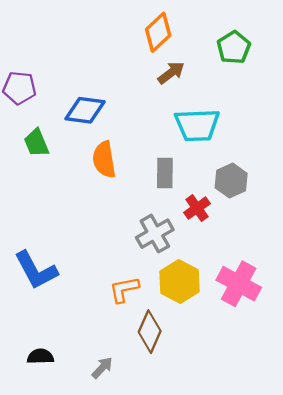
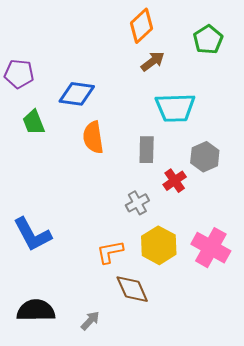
gray cross: (155, 234) -> (137, 203), size x0.7
brown diamond: (150, 332) -> (132, 289), turned -48
black semicircle: (40, 356) -> (36, 310), size x1.6

